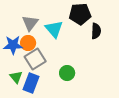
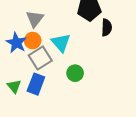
cyan triangle: (54, 29) -> (61, 43), moved
blue star: (13, 45) -> (16, 43), turned 30
green triangle: (16, 77) -> (14, 86), moved

